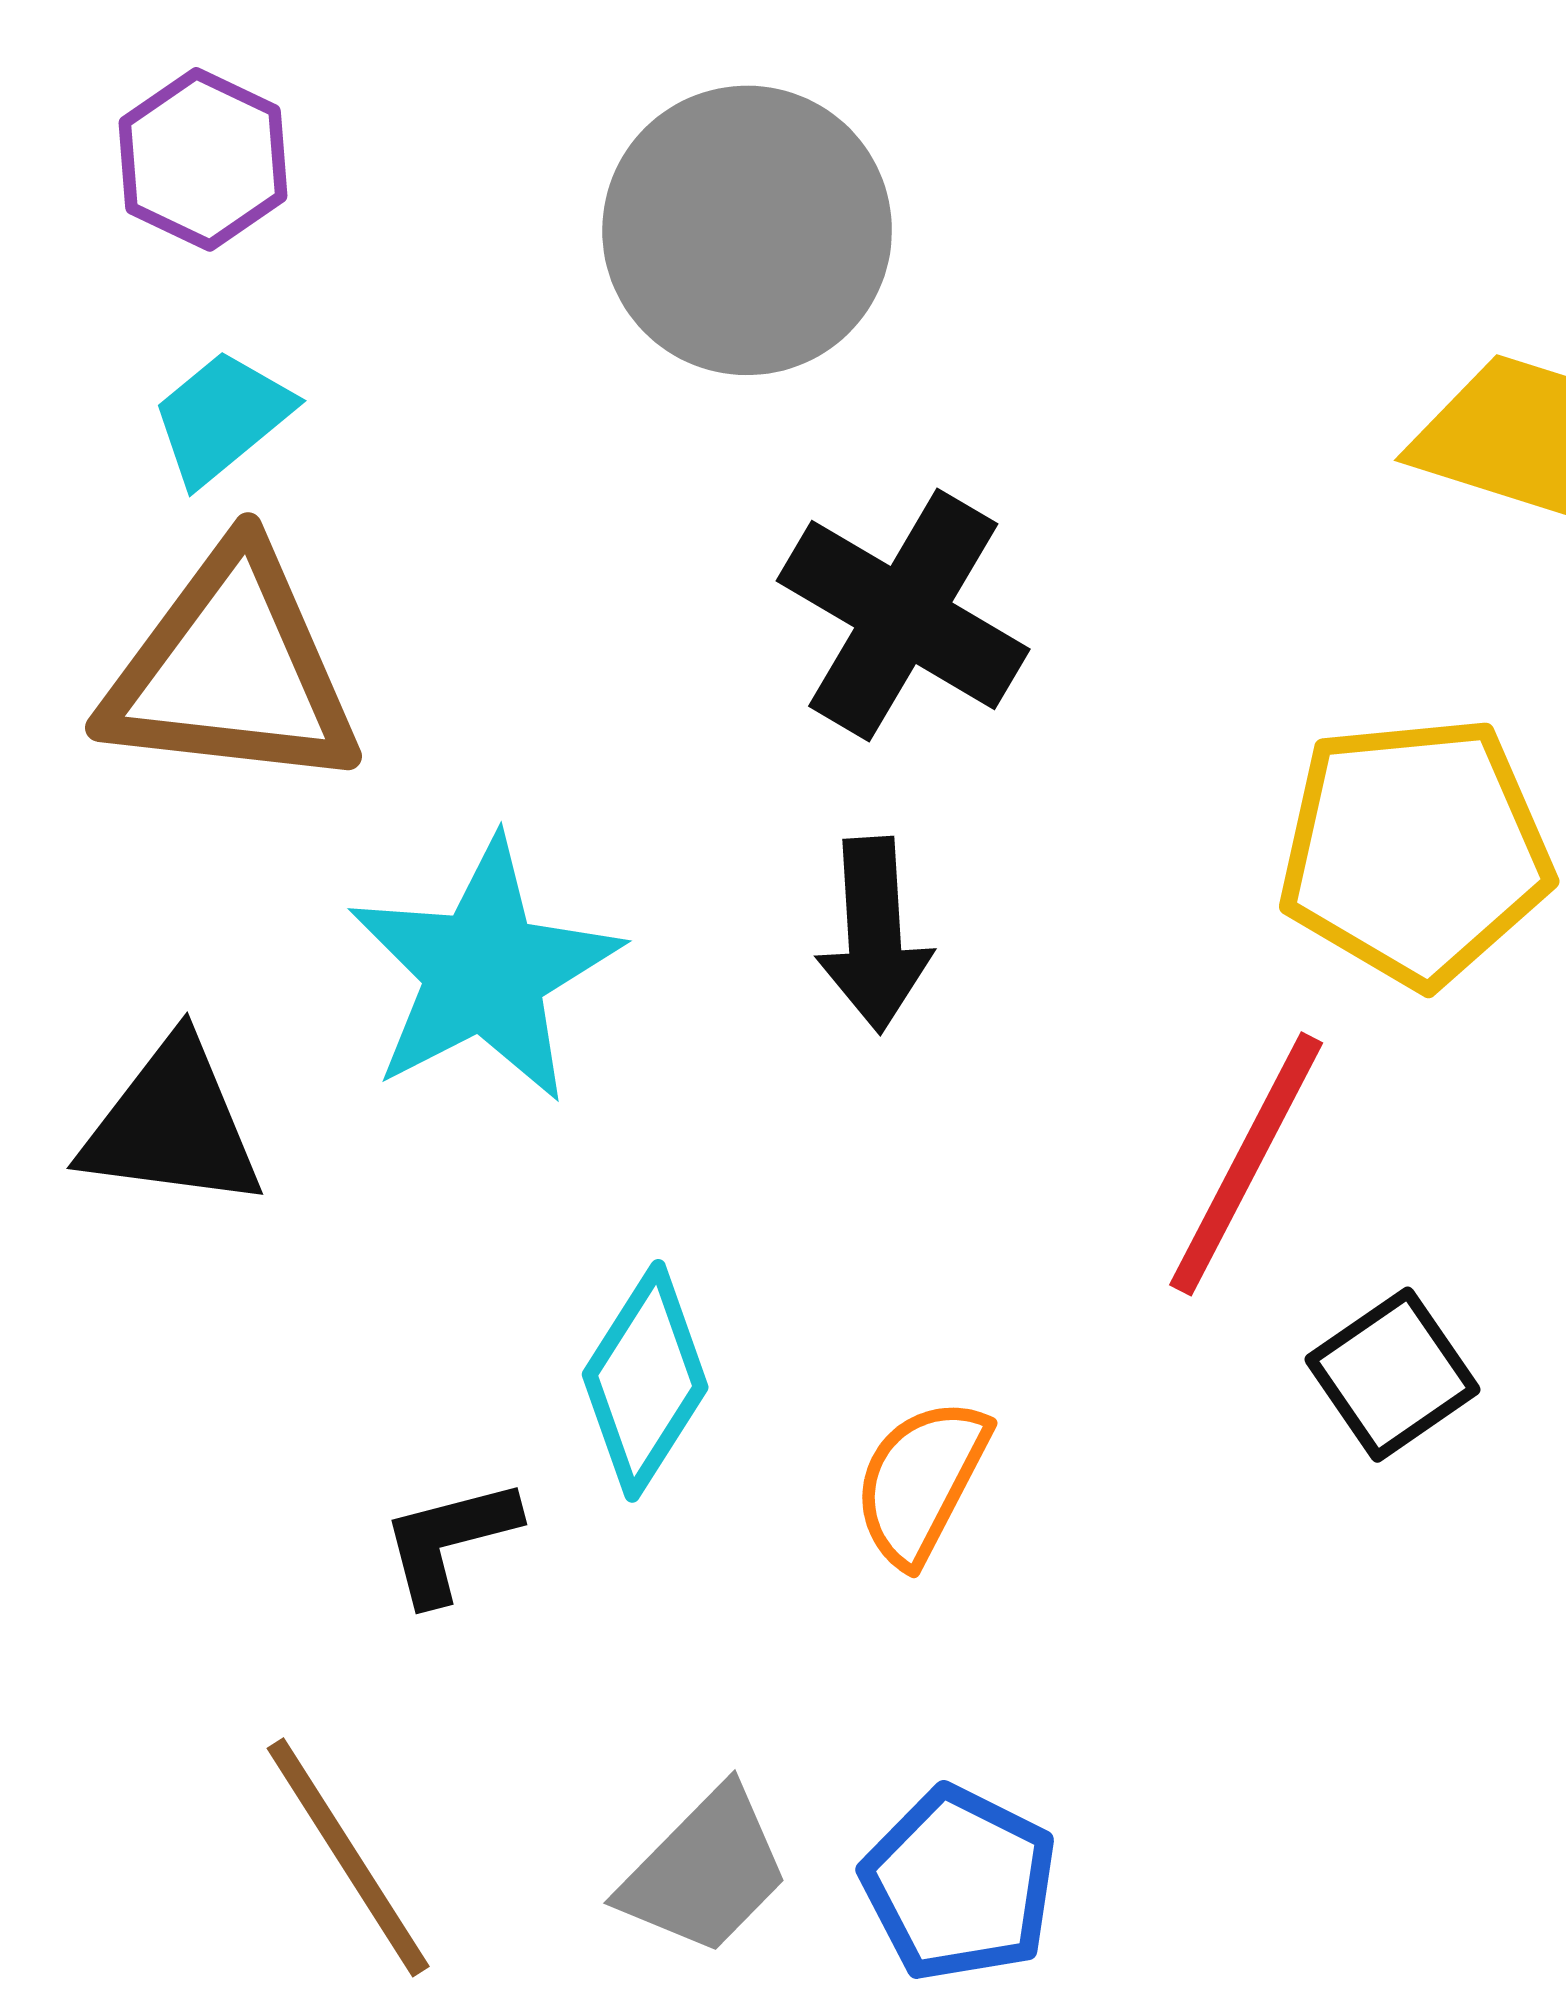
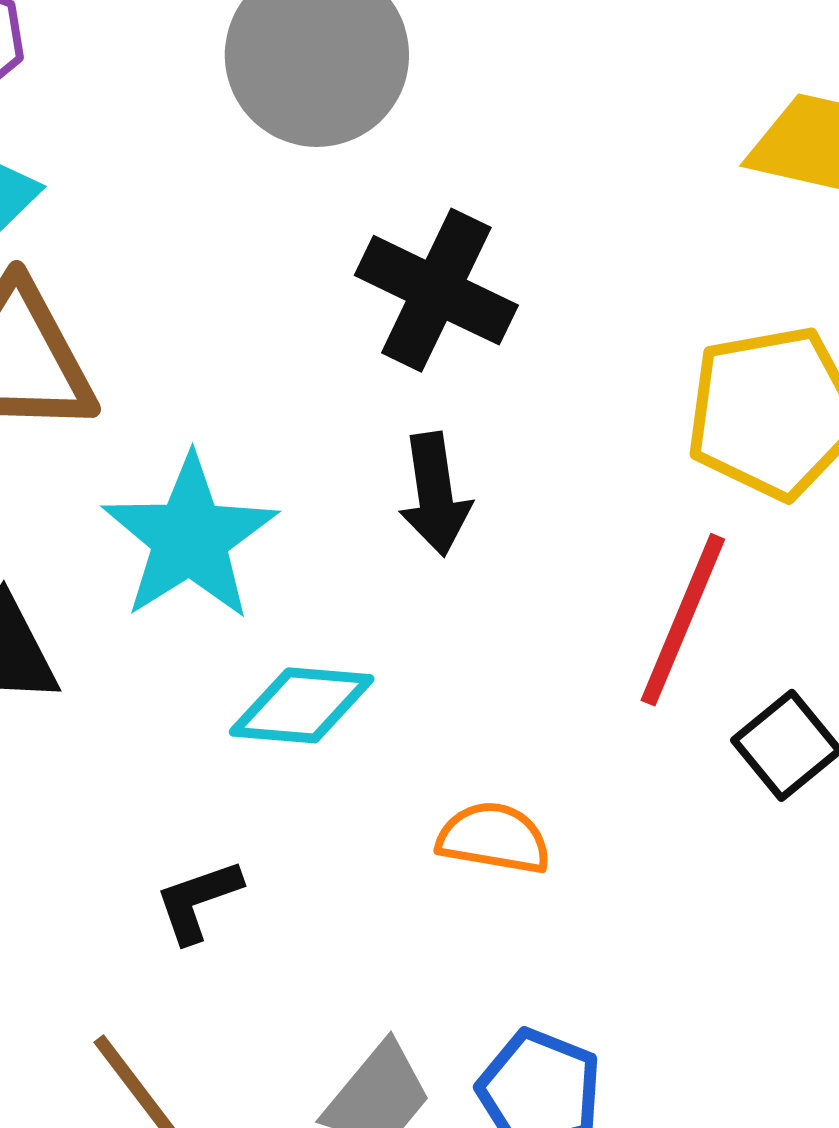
cyan diamond: (645, 1381) -> (302, 705), moved, turned 67
orange semicircle: (921, 1481) -> (494, 838), turned 77

